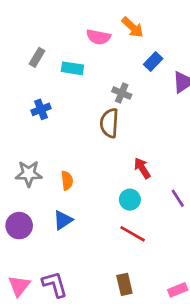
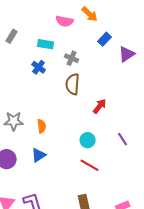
gray rectangle: (37, 57) -> (12, 36), moved
gray cross: (122, 93) -> (72, 58), moved
blue cross: (41, 109) -> (39, 67), moved, turned -32
red arrow: (142, 168) -> (100, 106), moved, turned 70

